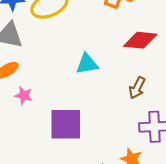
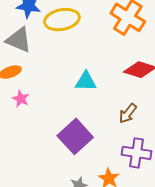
purple square: (66, 124) -> (75, 136), moved, turned 36

